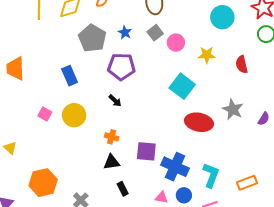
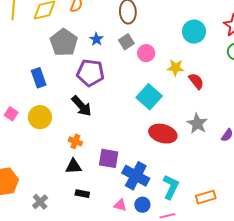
red semicircle: (242, 64) -> (196, 81), moved, turned 150
black arrow: (115, 101) -> (82, 106), size x1.6
black rectangle: (123, 189) -> (82, 194), turned -56

